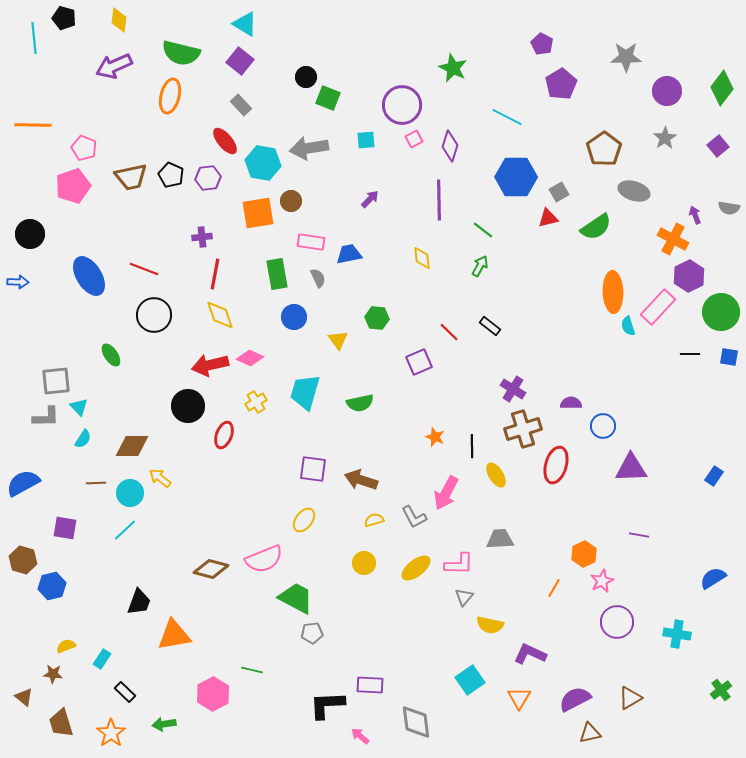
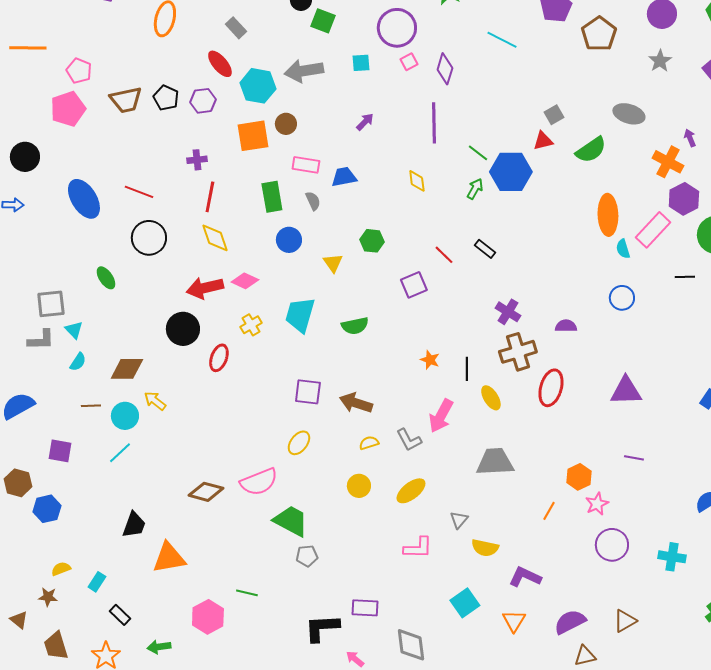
brown pentagon: (604, 149) -> (599, 34), moved
blue hexagon: (516, 177) -> (511, 172), moved
blue circle: (603, 426) -> (622, 298), moved
gray trapezoid: (500, 539) -> (495, 462), size x1.4
pink L-shape: (459, 564) -> (418, 548), moved

